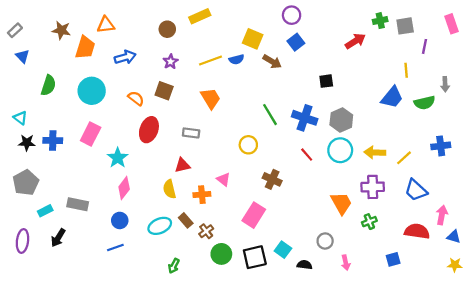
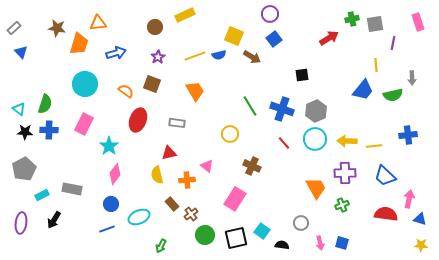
green semicircle: (48, 85) -> (45, 104), moved
yellow line: (404, 158) -> (374, 146), turned 35
cyan ellipse: (160, 226) -> (139, 217), moved
blue square: (393, 259) -> (342, 243), moved, turned 32

